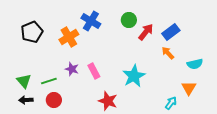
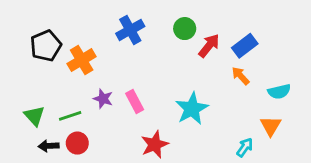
blue cross: (91, 21) -> (130, 30), turned 30
orange cross: (69, 37) -> (82, 60), moved
black arrow: (26, 100) -> (49, 146), moved
red star: (108, 101) -> (155, 144), turned 30

